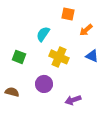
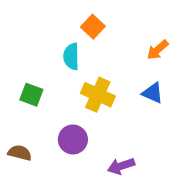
orange square: (68, 14) -> (93, 27), moved, turned 32
orange arrow: (86, 30) -> (158, 50), moved
cyan semicircle: (43, 34) -> (71, 56), turned -35

